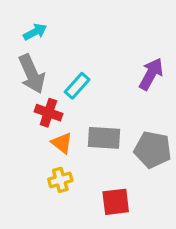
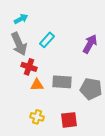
cyan rectangle: (77, 86) -> (47, 40), moved
orange triangle: (62, 143) -> (37, 85), turned -40
yellow cross: (60, 180) -> (37, 117), moved, turned 32

